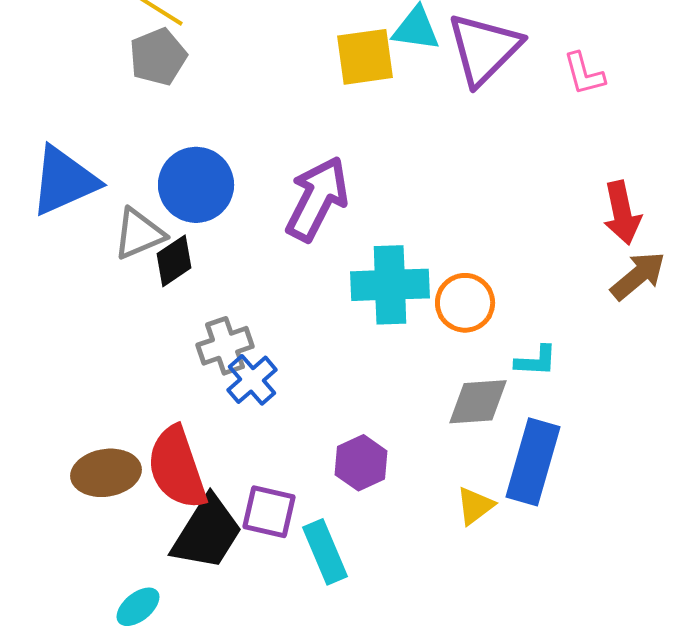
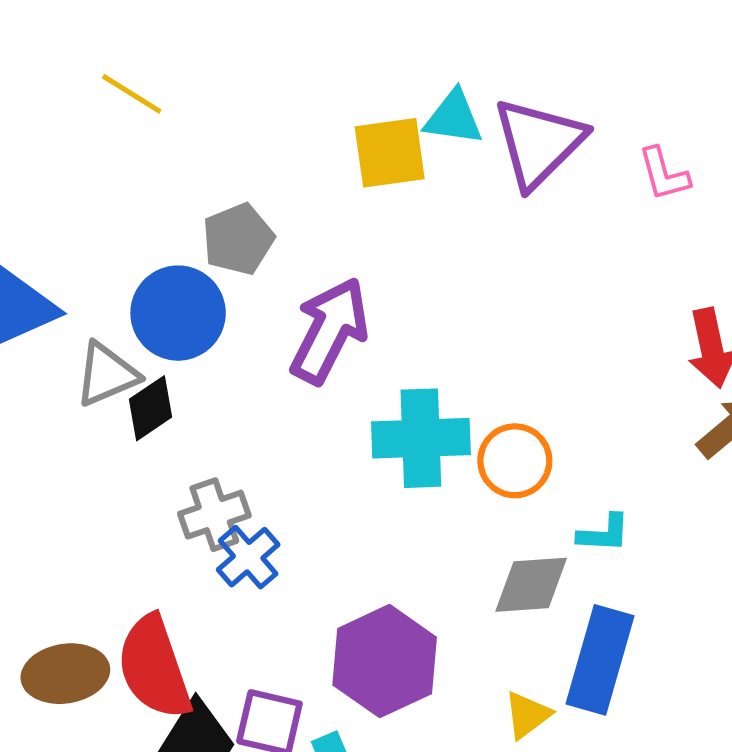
gray pentagon: (158, 57) -> (238, 239), moved
purple hexagon: (361, 463) -> (385, 661), size x1.6

